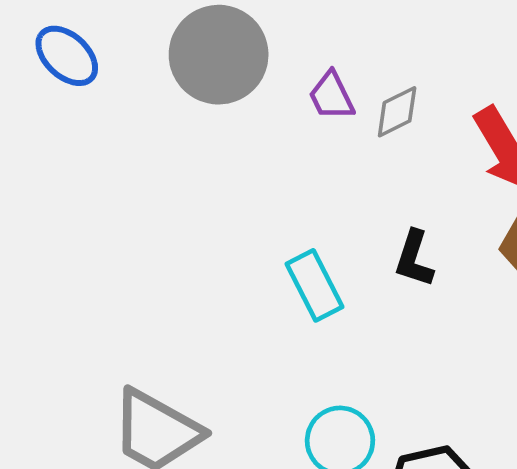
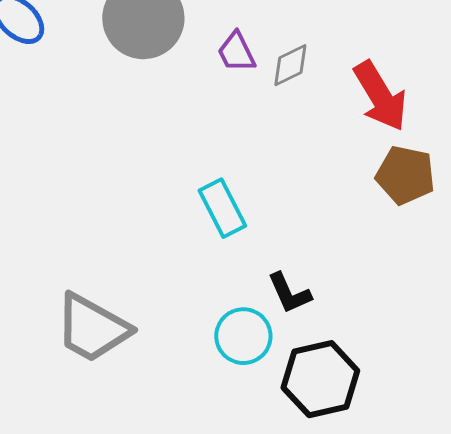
black L-shape: (414, 259) -> (289, 293), moved, turned -42

